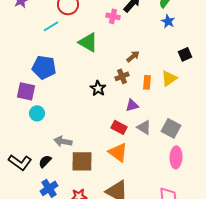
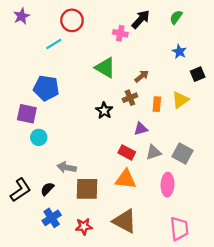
blue star: (168, 21) -> (179, 52), moved
green triangle: (88, 42) -> (105, 68), moved
gray triangle: (144, 127) -> (154, 152), turned -49
orange triangle: (118, 152) -> (126, 179), turned -30
pink ellipse: (176, 157) -> (168, 185), moved
black L-shape: (20, 162) -> (20, 190), turned -70

